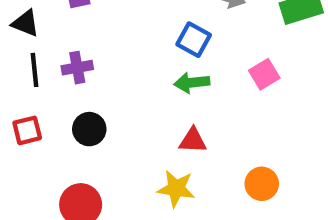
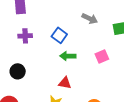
blue square: (194, 40) -> (59, 35), moved
purple cross: (77, 68) -> (25, 36), moved

